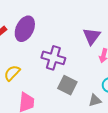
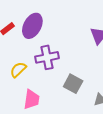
purple cross: (53, 58) -> (47, 57), moved, turned -30

